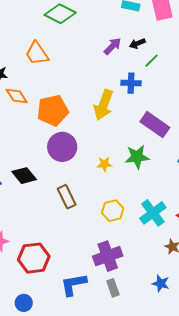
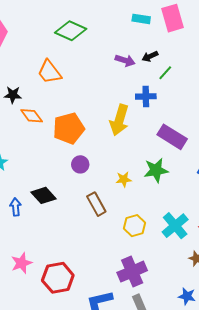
purple arrow: (112, 46) -> (125, 60), turned 66
purple circle: (62, 147) -> (80, 164), size x0.6
brown rectangle: (67, 197) -> (96, 204), moved

